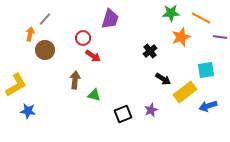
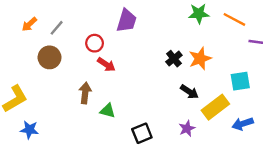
gray line: (45, 19) -> (57, 28), moved
orange arrow: (30, 34) -> (29, 24), moved, turned -144
orange star: (181, 37) -> (200, 59), moved
purple star: (151, 110) -> (187, 128), moved

